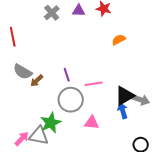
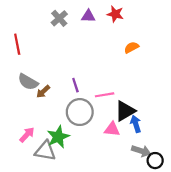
black triangle: (125, 96) -> (125, 111), moved
gray arrow: (141, 100) -> (141, 151), moved
pink triangle: (92, 123) -> (112, 129), moved
pink arrow: (22, 139) -> (27, 135), moved

